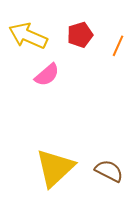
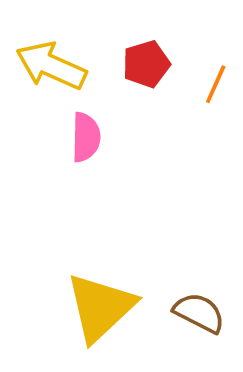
pink semicircle: (47, 75) -> (86, 137), turned -48

